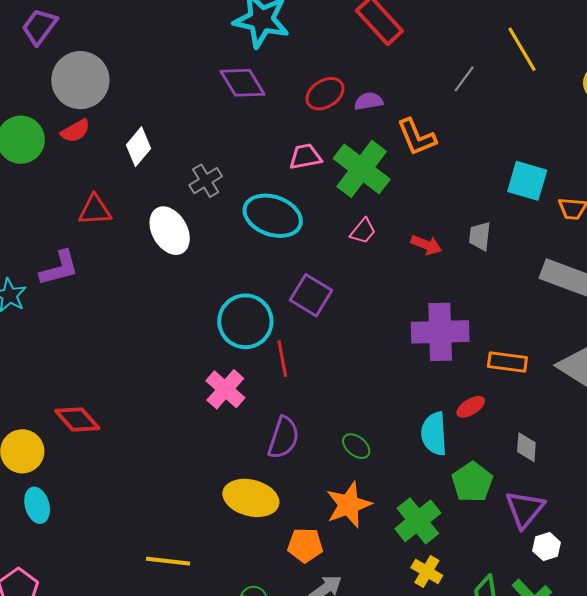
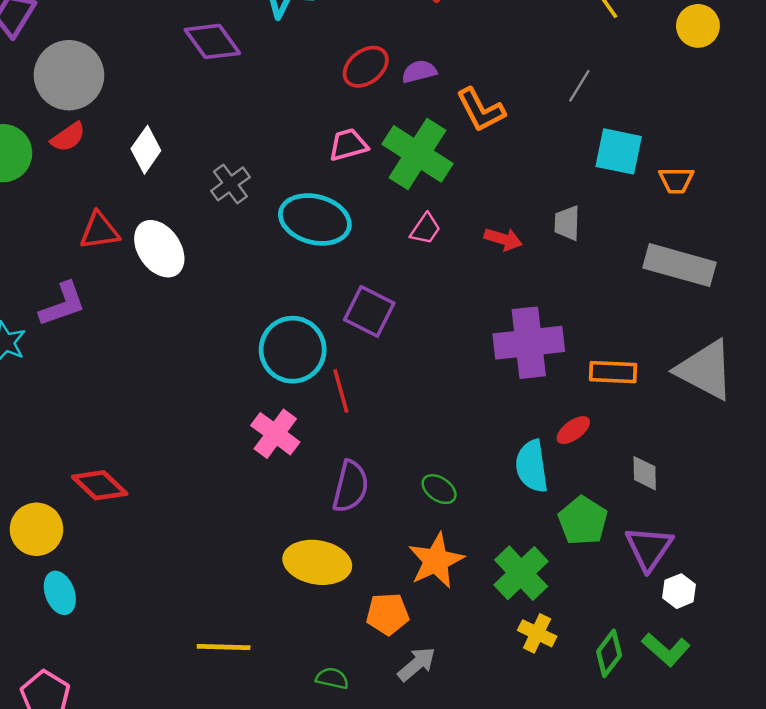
gray line: (464, 79) -> (579, 86), moved
purple diamond: (243, 83) -> (212, 41), moved
white ellipse: (170, 231) -> (159, 249), moved

